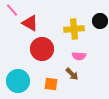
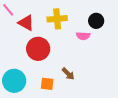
yellow cross: (74, 29) -> (57, 19), moved
pink semicircle: (79, 56) -> (83, 36), moved

